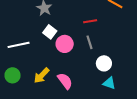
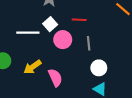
red line: (90, 21) -> (79, 20), moved
white line: (19, 45) -> (28, 33), moved

